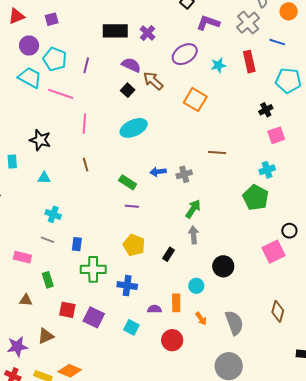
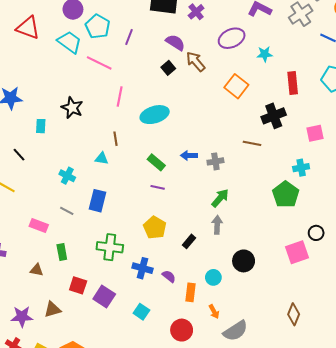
red rectangle: (249, 62) -> (293, 83), moved
black cross: (266, 110) -> (274, 116), moved, size x1.6
cyan ellipse: (134, 128) -> (155, 115), moved
cyan triangle: (44, 178) -> (102, 158), moved
cyan cross: (53, 214) -> (67, 176), moved
blue rectangle: (77, 244) -> (98, 201), moved, size x1.5
purple semicircle: (154, 309) -> (169, 276), moved, turned 32
gray semicircle: (234, 323) -> (235, 331), moved, turned 70

